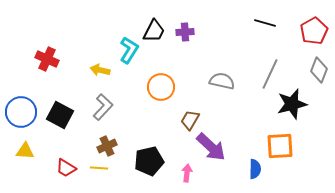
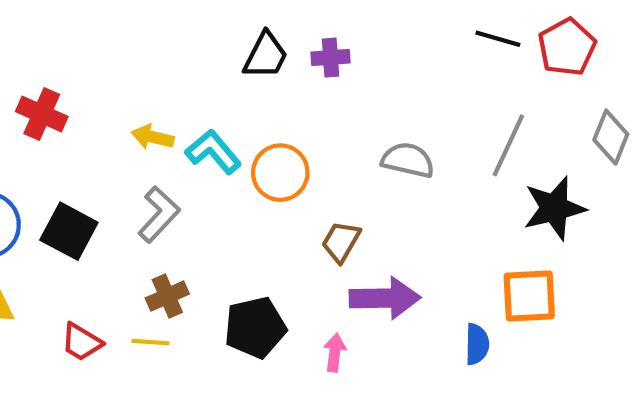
red pentagon: (314, 31) -> (567, 47), moved
cyan L-shape: (129, 50) -> (213, 152), moved, turned -72
purple arrow: (211, 147) -> (385, 298), turned -44

